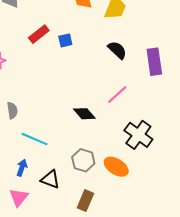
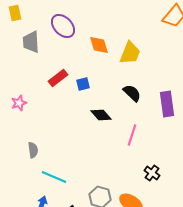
pink line: (117, 95) -> (132, 135), turned -30
black diamond: (84, 114) -> (101, 115), moved
black cross: (138, 135) -> (152, 173), size x0.6

